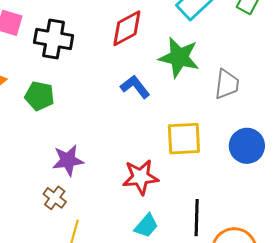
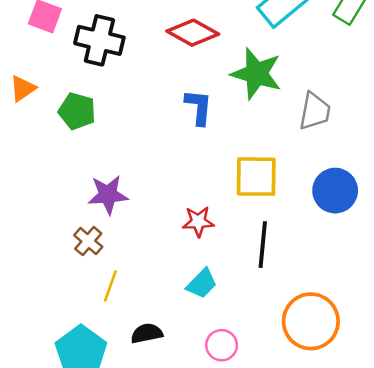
red diamond: (127, 28) -> (193, 33), turned 54
blue L-shape: (135, 87) -> (199, 107), turned 40
red star: (140, 177) -> (198, 222), size x0.7
black line: (197, 218) -> (263, 245), moved

